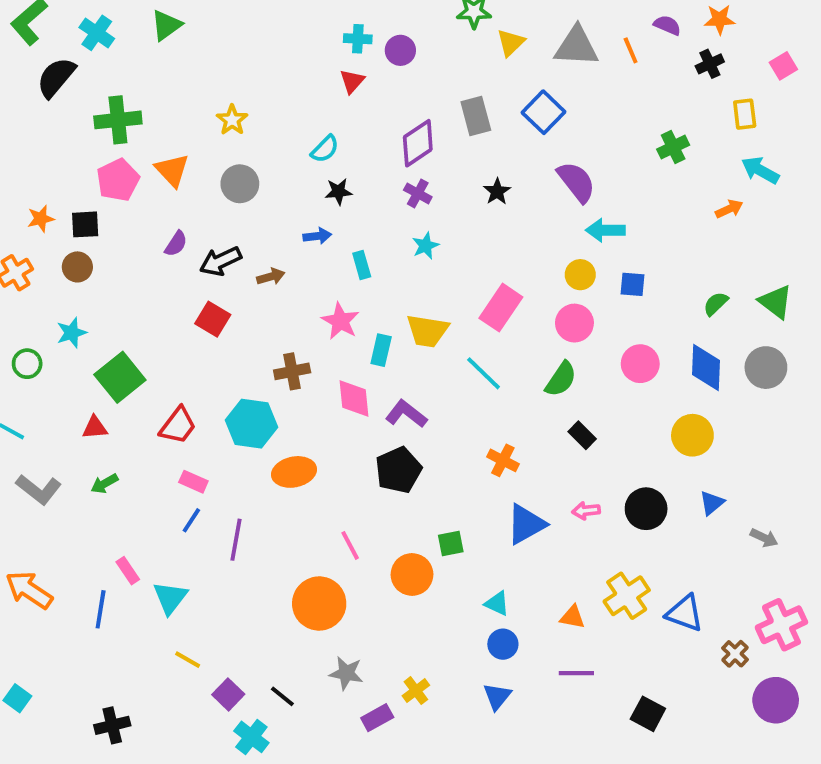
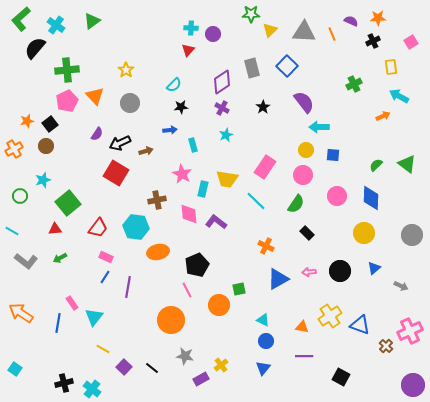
black square: (85, 224) -> (50, 124), turned -35
red square: (213, 319) -> (116, 173), size x1.4
gray circle: (766, 368) -> (412, 235), moved
black pentagon: (398, 470) -> (197, 265), moved
purple circle: (776, 700) -> (413, 385), moved
cyan cross: (251, 737) -> (92, 389), moved

